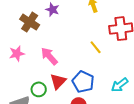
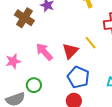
pink star: (17, 54) -> (13, 61), moved
red triangle: (58, 81) -> (70, 51), moved

